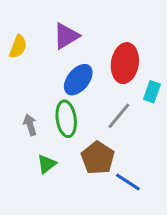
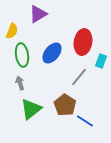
purple triangle: (66, 36) -> (38, 14), moved
green ellipse: (66, 119) -> (22, 55), moved
green triangle: (47, 164) -> (31, 109), size x1.6

